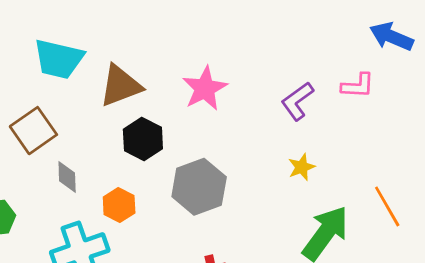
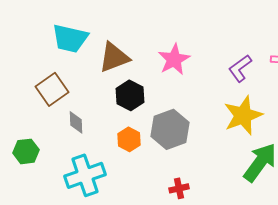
yellow star: (302, 167) -> (243, 115), size x2.0
orange hexagon: (119, 205) -> (129, 139), moved

